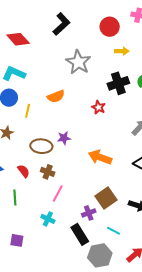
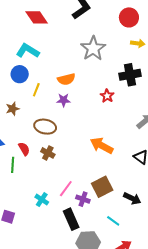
purple star: (64, 138) -> (64, 100), moved
pink line: (58, 193) -> (66, 189), moved
green line: (15, 198) -> (13, 165), moved
purple cross: (89, 213) -> (83, 199), turned 32
cyan line: (114, 231) -> (113, 221), moved

